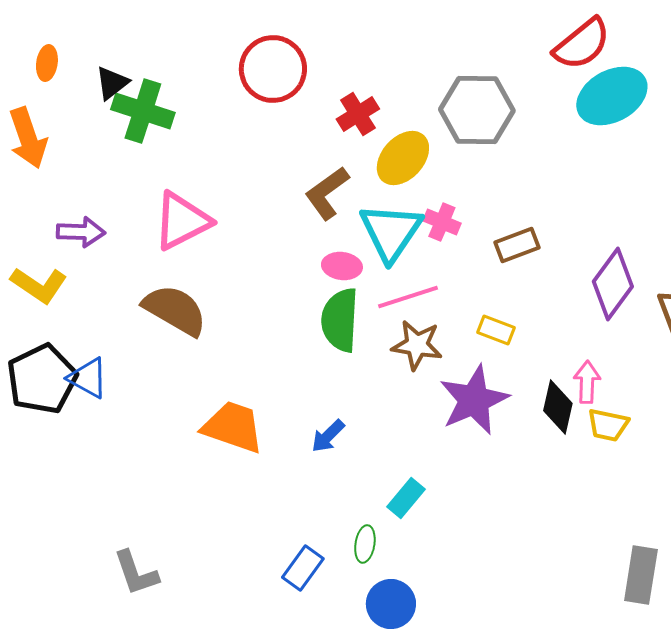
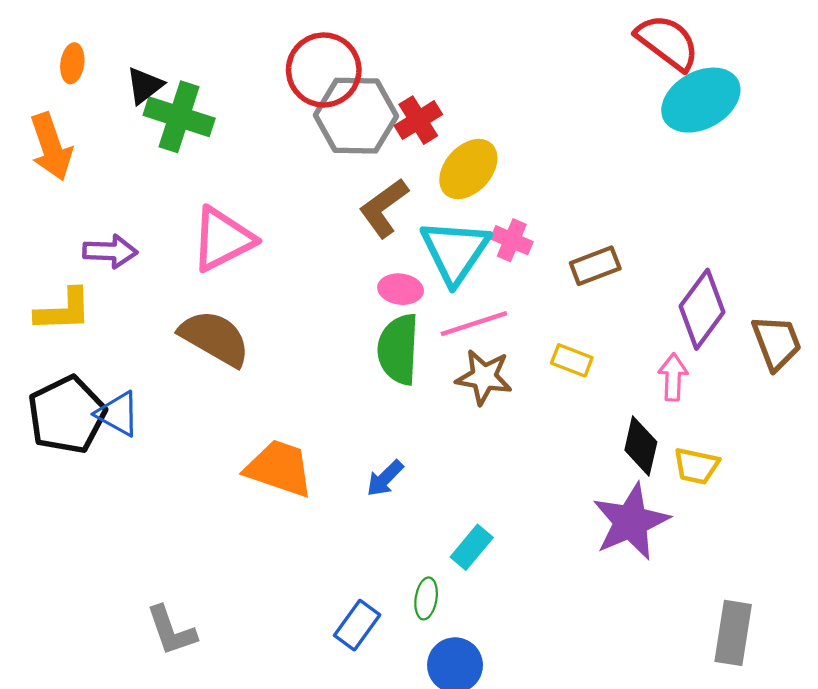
red semicircle: (582, 44) -> (668, 42), turned -104
gray hexagon: (477, 110) -> (356, 116), moved
yellow L-shape: (39, 285) -> (63, 310), turned -36
pink arrow: (587, 382) -> (673, 377), moved
purple star: (474, 400) -> (631, 522), moved

